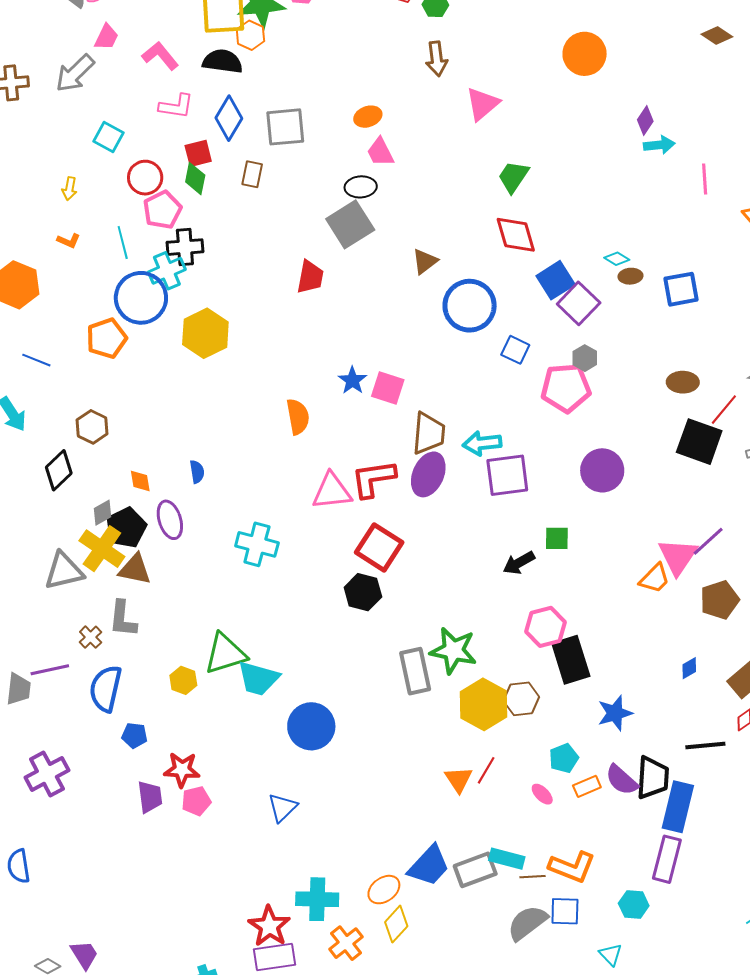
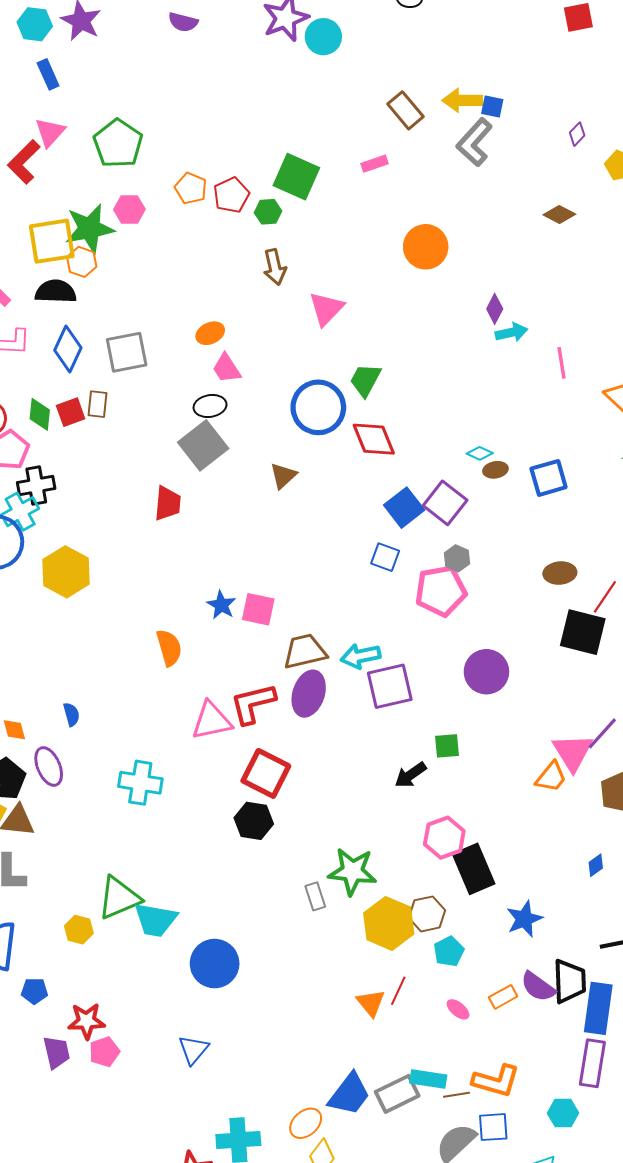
red square: (198, 153) -> (71, 412), moved
blue square: (556, 280) -> (404, 508), moved
blue circle: (470, 306) -> (318, 407), moved
brown trapezoid: (429, 433) -> (305, 651), turned -102
gray rectangle: (415, 671) -> (315, 896), size x0.6
cyan pentagon: (564, 758) -> (449, 951), moved

